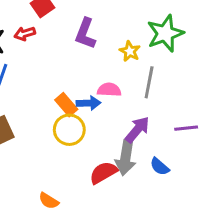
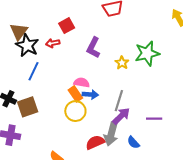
gray line: (149, 82) -> (119, 101), moved
pink semicircle: (109, 90) -> (82, 83), moved

